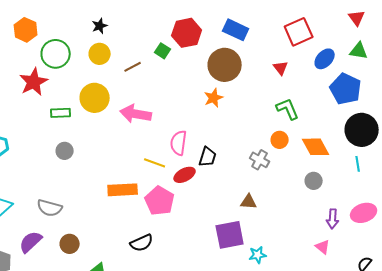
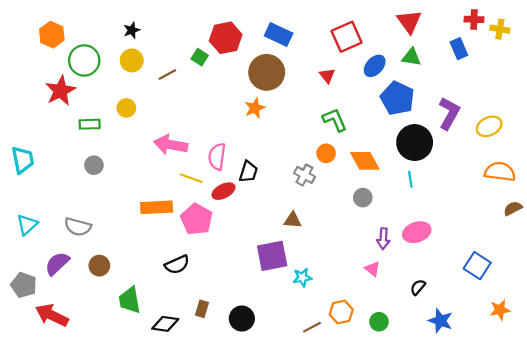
red triangle: (357, 18) -> (409, 22), size x1.4
yellow circle: (95, 98) -> (126, 108), size x0.6
pink arrow: (136, 114) -> (171, 145), moved

